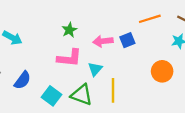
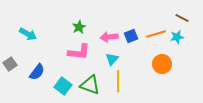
orange line: (150, 19) -> (156, 34), moved
cyan triangle: (95, 69) -> (112, 59), moved

